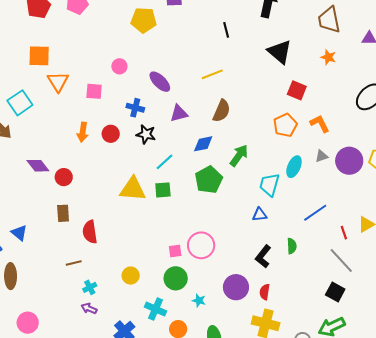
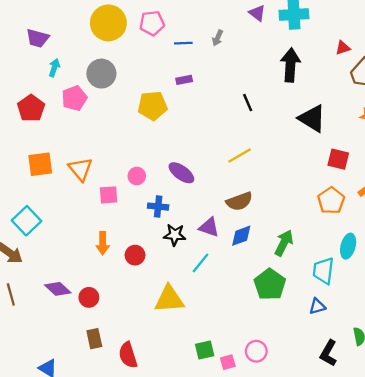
pink circle: (119, 66) -> (137, 176), moved
orange triangle: (58, 82) -> (80, 169), moved
brown semicircle: (222, 111) -> (239, 201), moved, turned 55
purple triangle: (179, 113) -> (209, 227), moved, turned 42
red circle: (111, 134) -> (135, 255), moved
green pentagon: (209, 180) -> (270, 284), moved
green square: (163, 190) -> (205, 350), moved
pink circle: (201, 245) -> (256, 351), size x0.7

